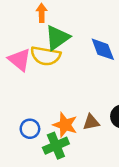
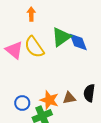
green triangle: (57, 38) -> (61, 37), moved
yellow semicircle: (46, 56) -> (34, 47), turned 45

